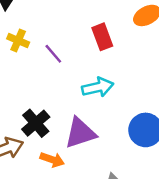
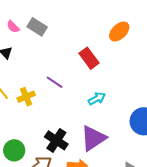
yellow cross: (18, 41) -> (26, 97), moved, turned -30
cyan arrow: (98, 87) -> (97, 99), size x0.7

